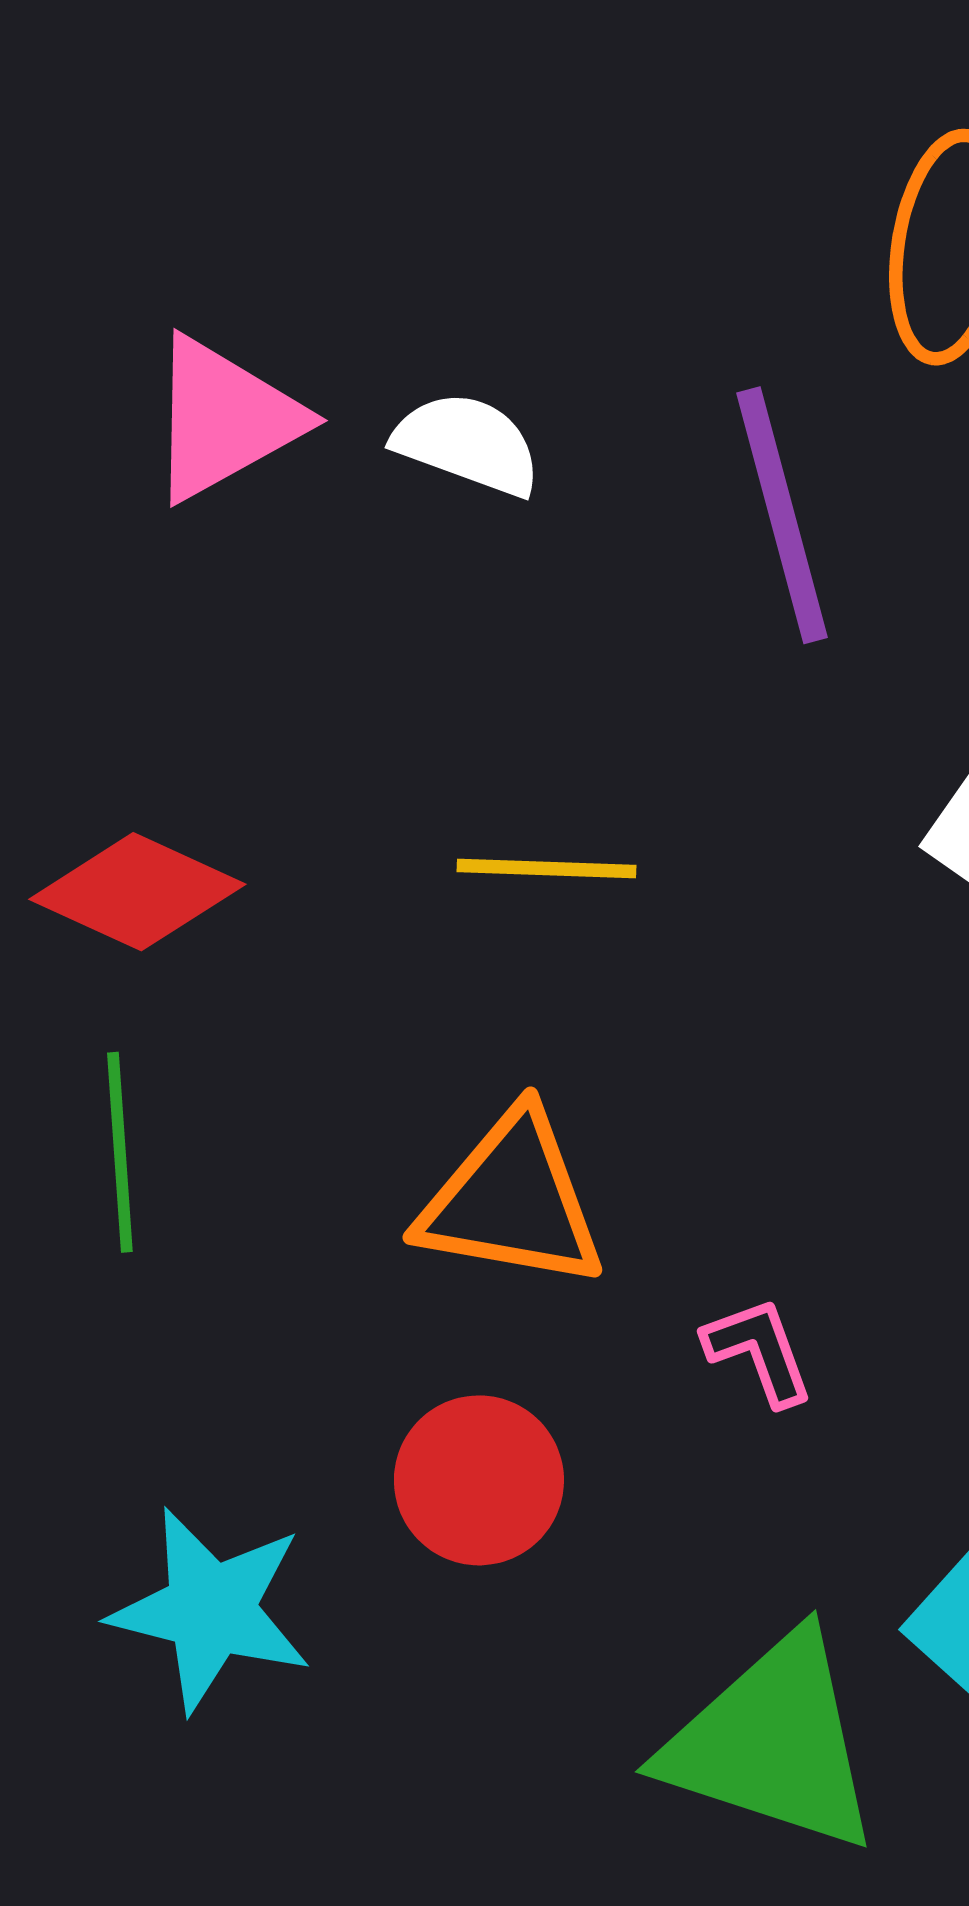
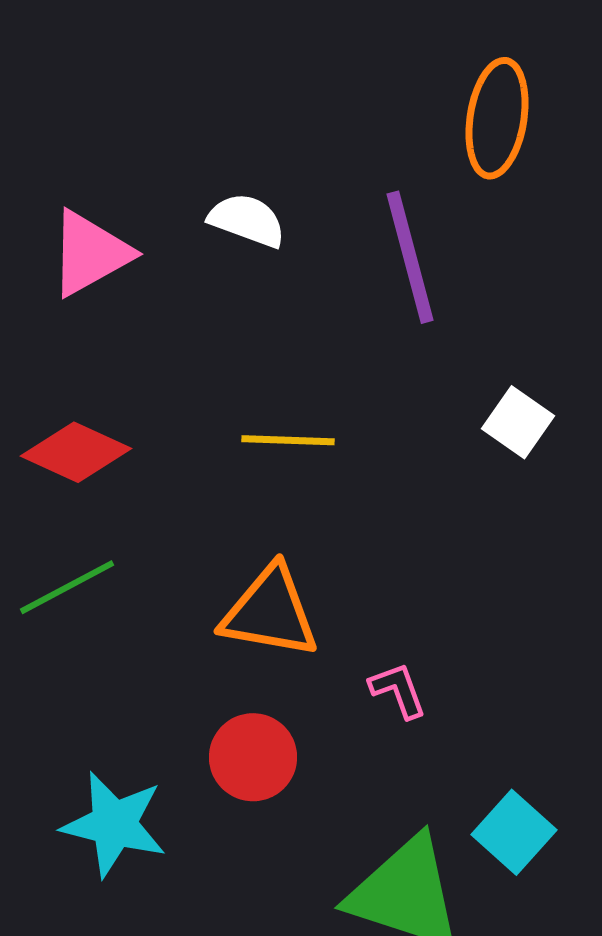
pink triangle: (224, 419) -> (90, 253), moved
green line: (120, 1152) -> (67, 587), turned 66

